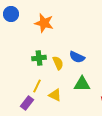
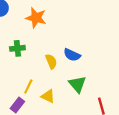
green cross: (39, 58) -> (17, 48), moved
green triangle: (82, 84) -> (77, 84), turned 48

